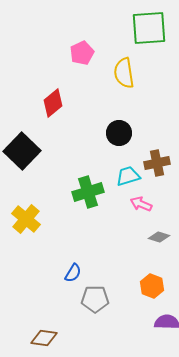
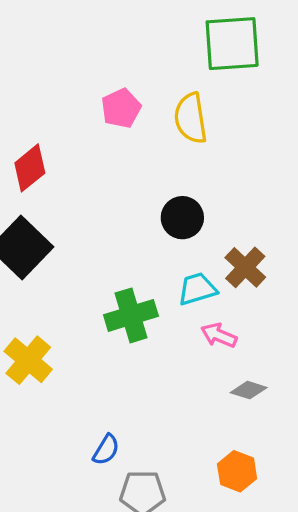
pink pentagon: (82, 53) -> (121, 108), moved
red diamond: (53, 103) -> (30, 168), moved
brown cross: (157, 163) -> (245, 267), turned -35

